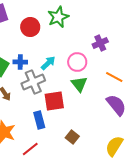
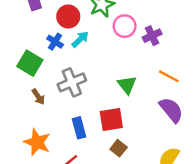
blue cross: (20, 62) -> (55, 42), moved, turned 32
pink circle: (77, 62) -> (125, 26), moved
cyan arrow: (48, 63) -> (80, 39), moved
red square: (54, 101) -> (111, 119), moved

